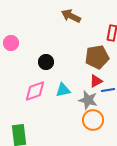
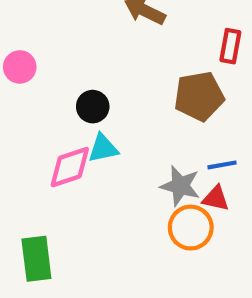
red triangle: (96, 81) -> (216, 198), moved, turned 40
cyan triangle: (63, 90) -> (103, 148), moved

